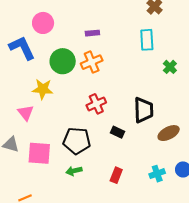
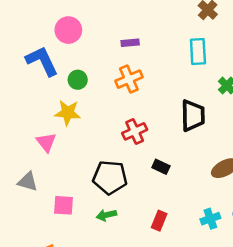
green circle: (63, 61) -> (78, 80), moved, size x0.6
black trapezoid: (144, 110) -> (193, 116), moved
pink square: (39, 153) -> (64, 205), moved, size x0.7

